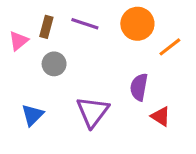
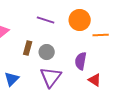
brown rectangle: (46, 27) -> (28, 48), moved
orange line: (170, 47) -> (101, 35), turned 35
gray circle: (54, 64) -> (47, 52), moved

